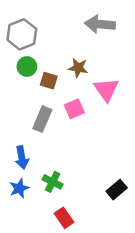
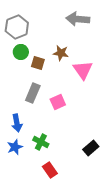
pink square: (74, 109) -> (58, 102), moved

